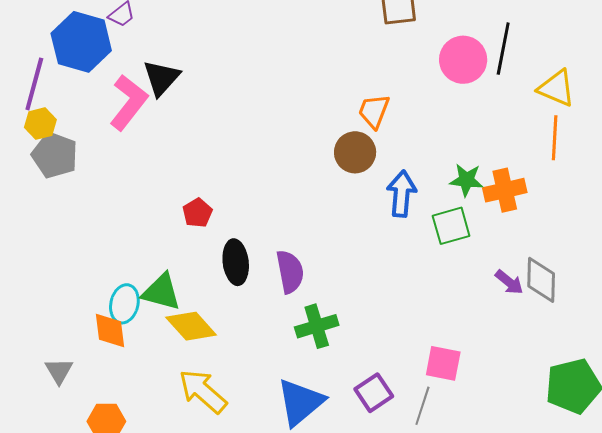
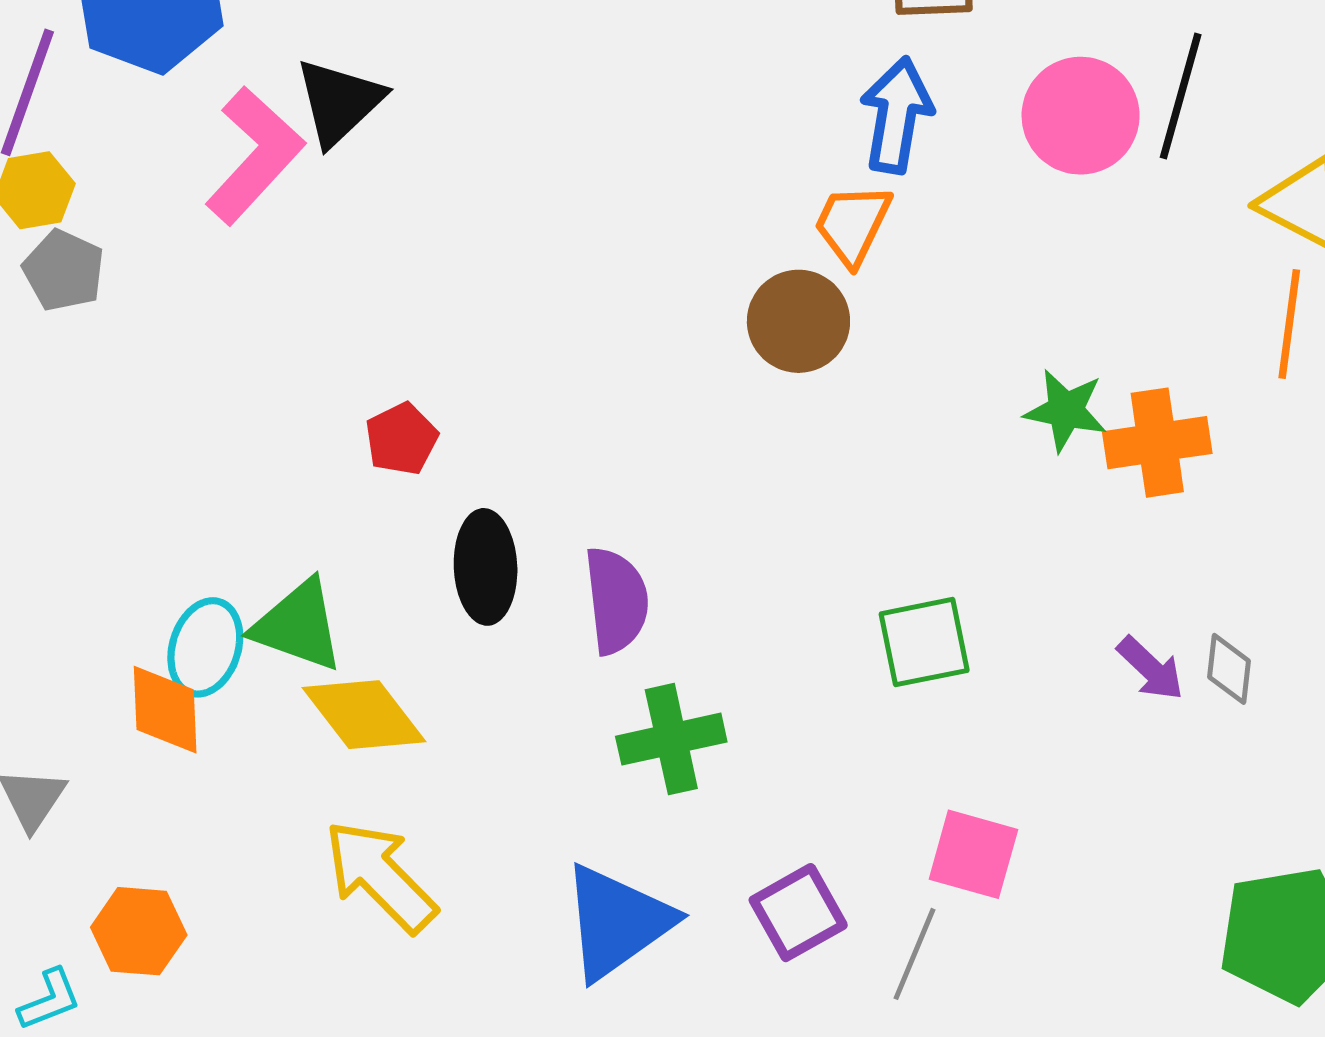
gray pentagon: (55, 155) -> (64, 271), size x0.7
blue arrow: (402, 194) -> (897, 115), moved
green square: (451, 226) -> (924, 642), moved
gray diamond: (541, 280) -> (1229, 669), size x0.6

